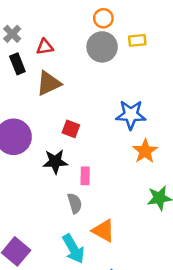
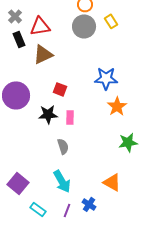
yellow rectangle: (137, 40) -> (111, 21), turned 64
red triangle: (45, 47) -> (40, 26), size x1.5
pink rectangle: (85, 176) -> (70, 117), moved
orange triangle: (103, 231) -> (112, 182), moved

